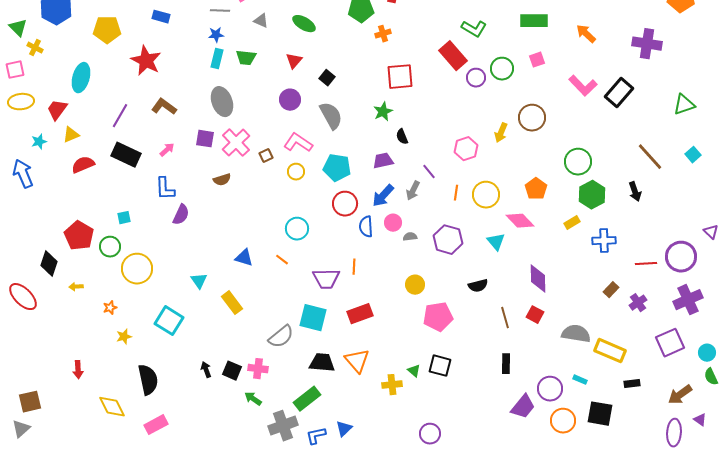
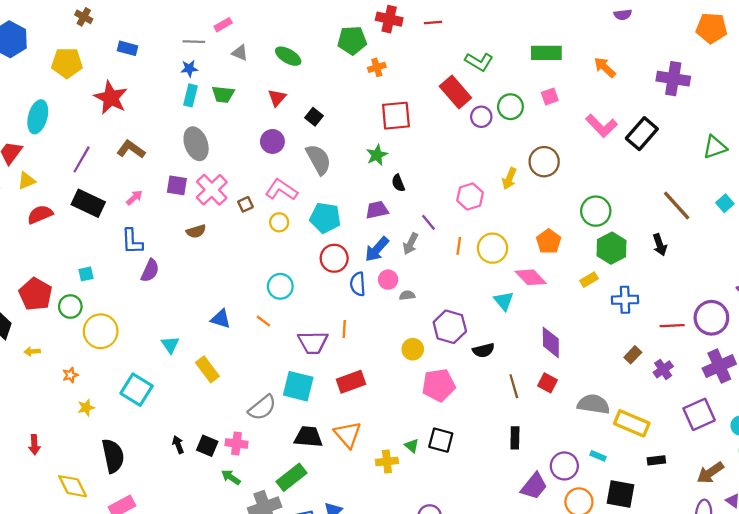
purple hexagon: (448, 240) -> (450, 327), moved

